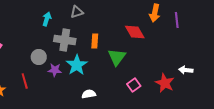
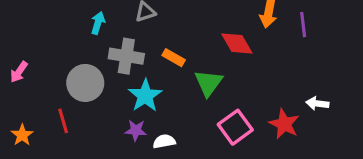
orange rectangle: (95, 41) -> (174, 58), turned -64
gray circle: (39, 57) -> (85, 83), size x1.5
purple star: (55, 70) -> (136, 130), moved
pink square: (134, 85) -> (235, 127), size x1.5

